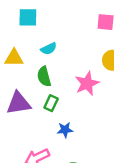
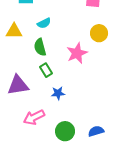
purple triangle: (19, 103) -> (18, 85), moved
green rectangle: (51, 103) -> (46, 70), turned -56

